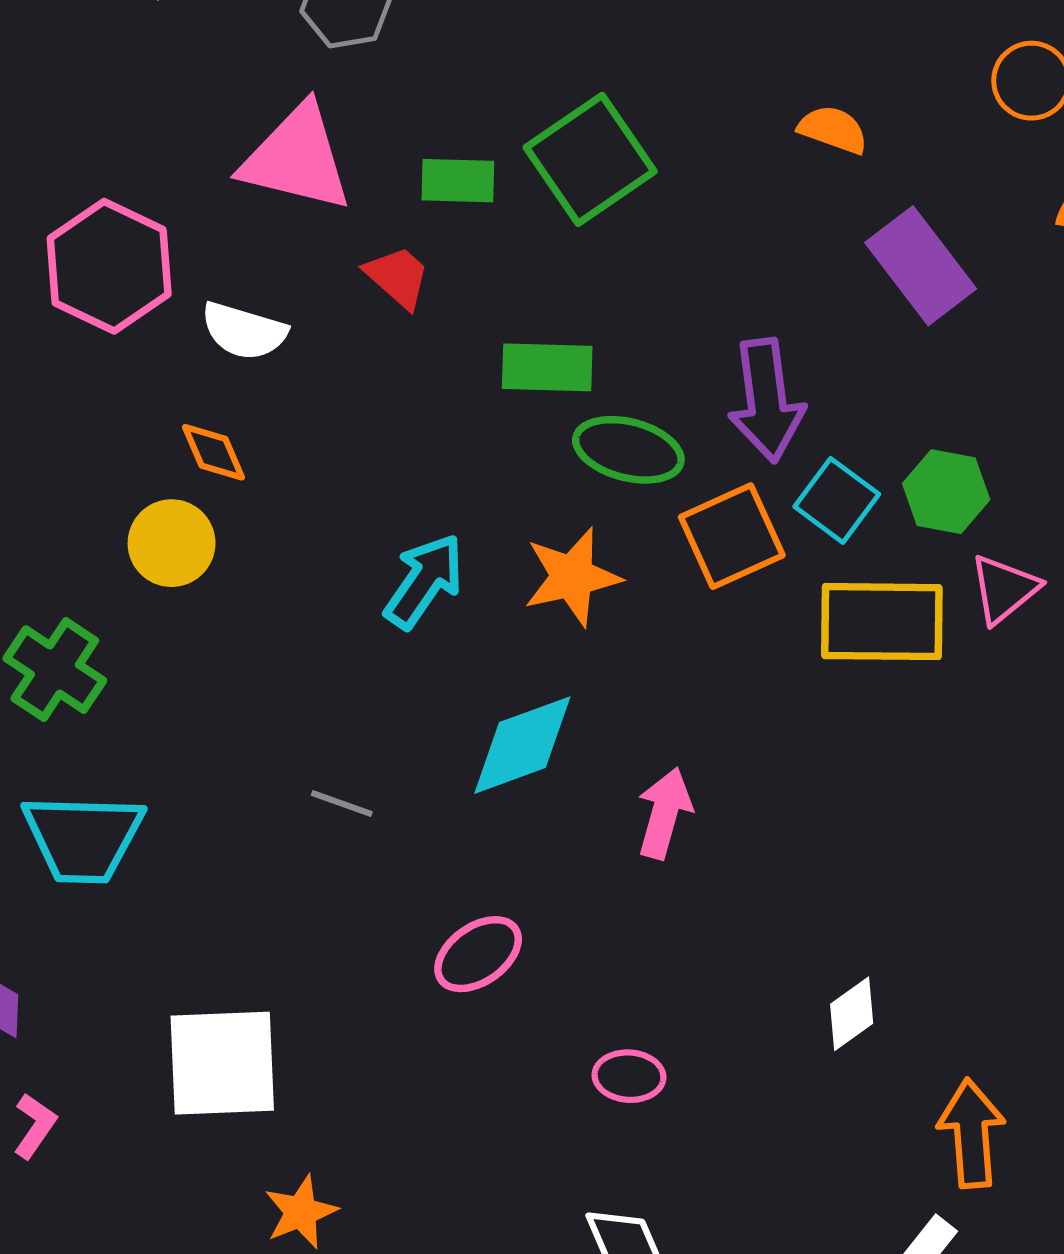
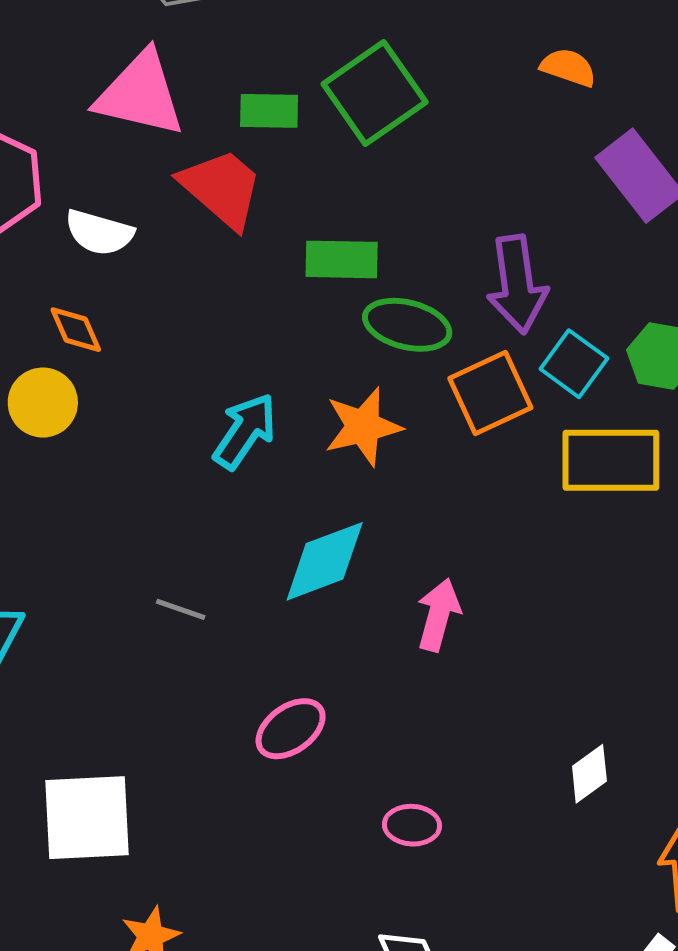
red trapezoid: (398, 277) -> (222, 188), size x1.6

